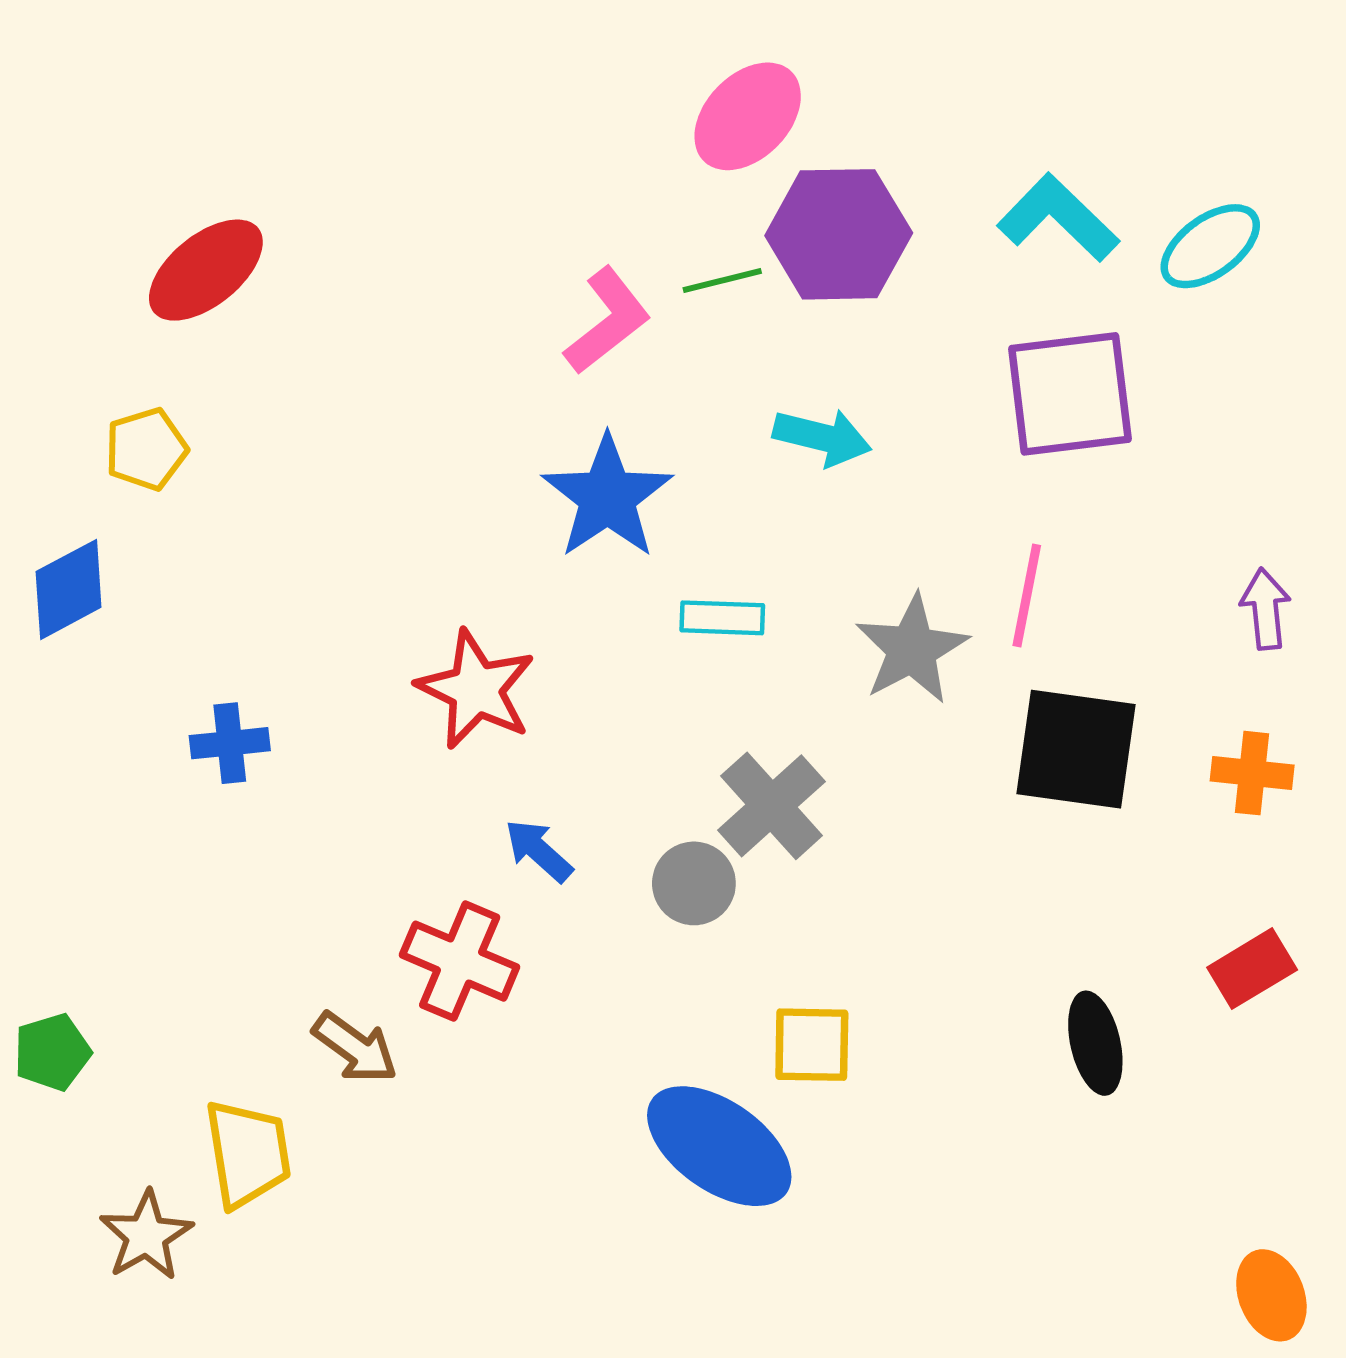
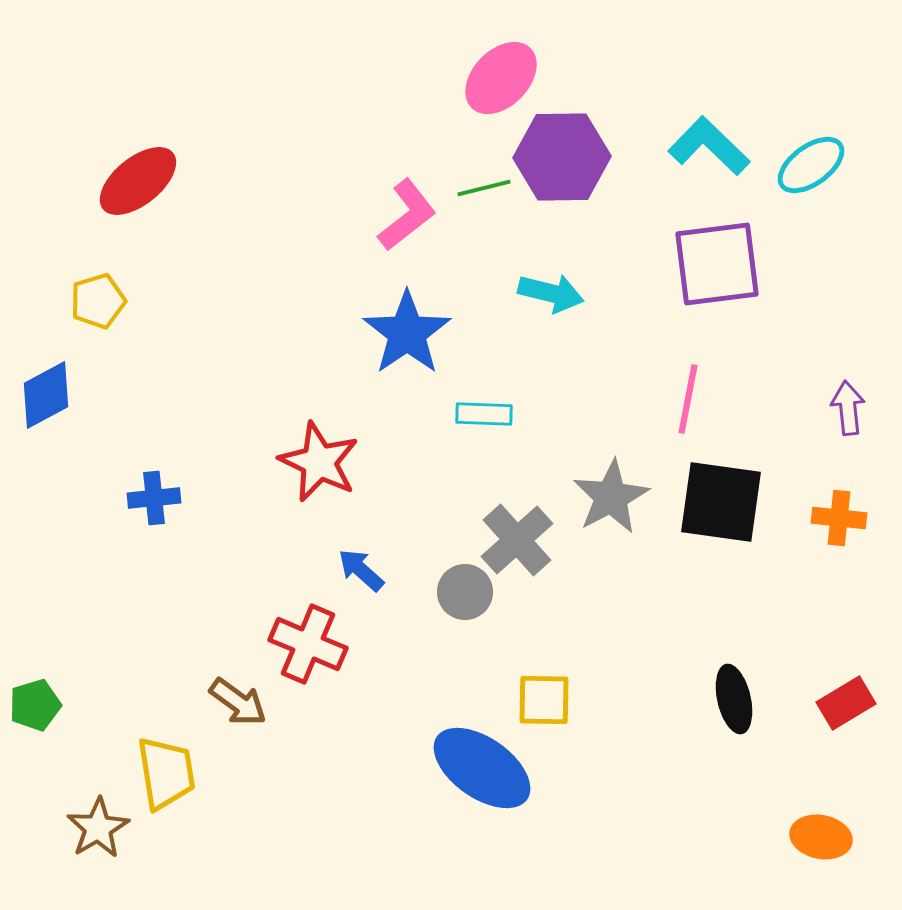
gray star: (912, 649) -> (611, 497), moved
red rectangle: (1252, 969) -> (846, 703), moved
orange ellipse: (1271, 1295) -> (821, 837), moved, turned -58

